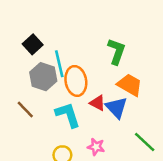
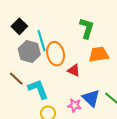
orange trapezoid: (130, 85) -> (99, 54), turned -35
blue triangle: (116, 108) -> (91, 98), moved
cyan L-shape: (68, 115) -> (38, 89), moved

